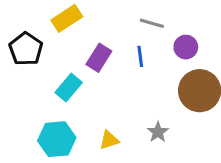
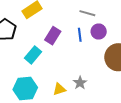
purple circle: (186, 47) -> (99, 32), moved
gray star: (158, 132) -> (80, 83), moved

